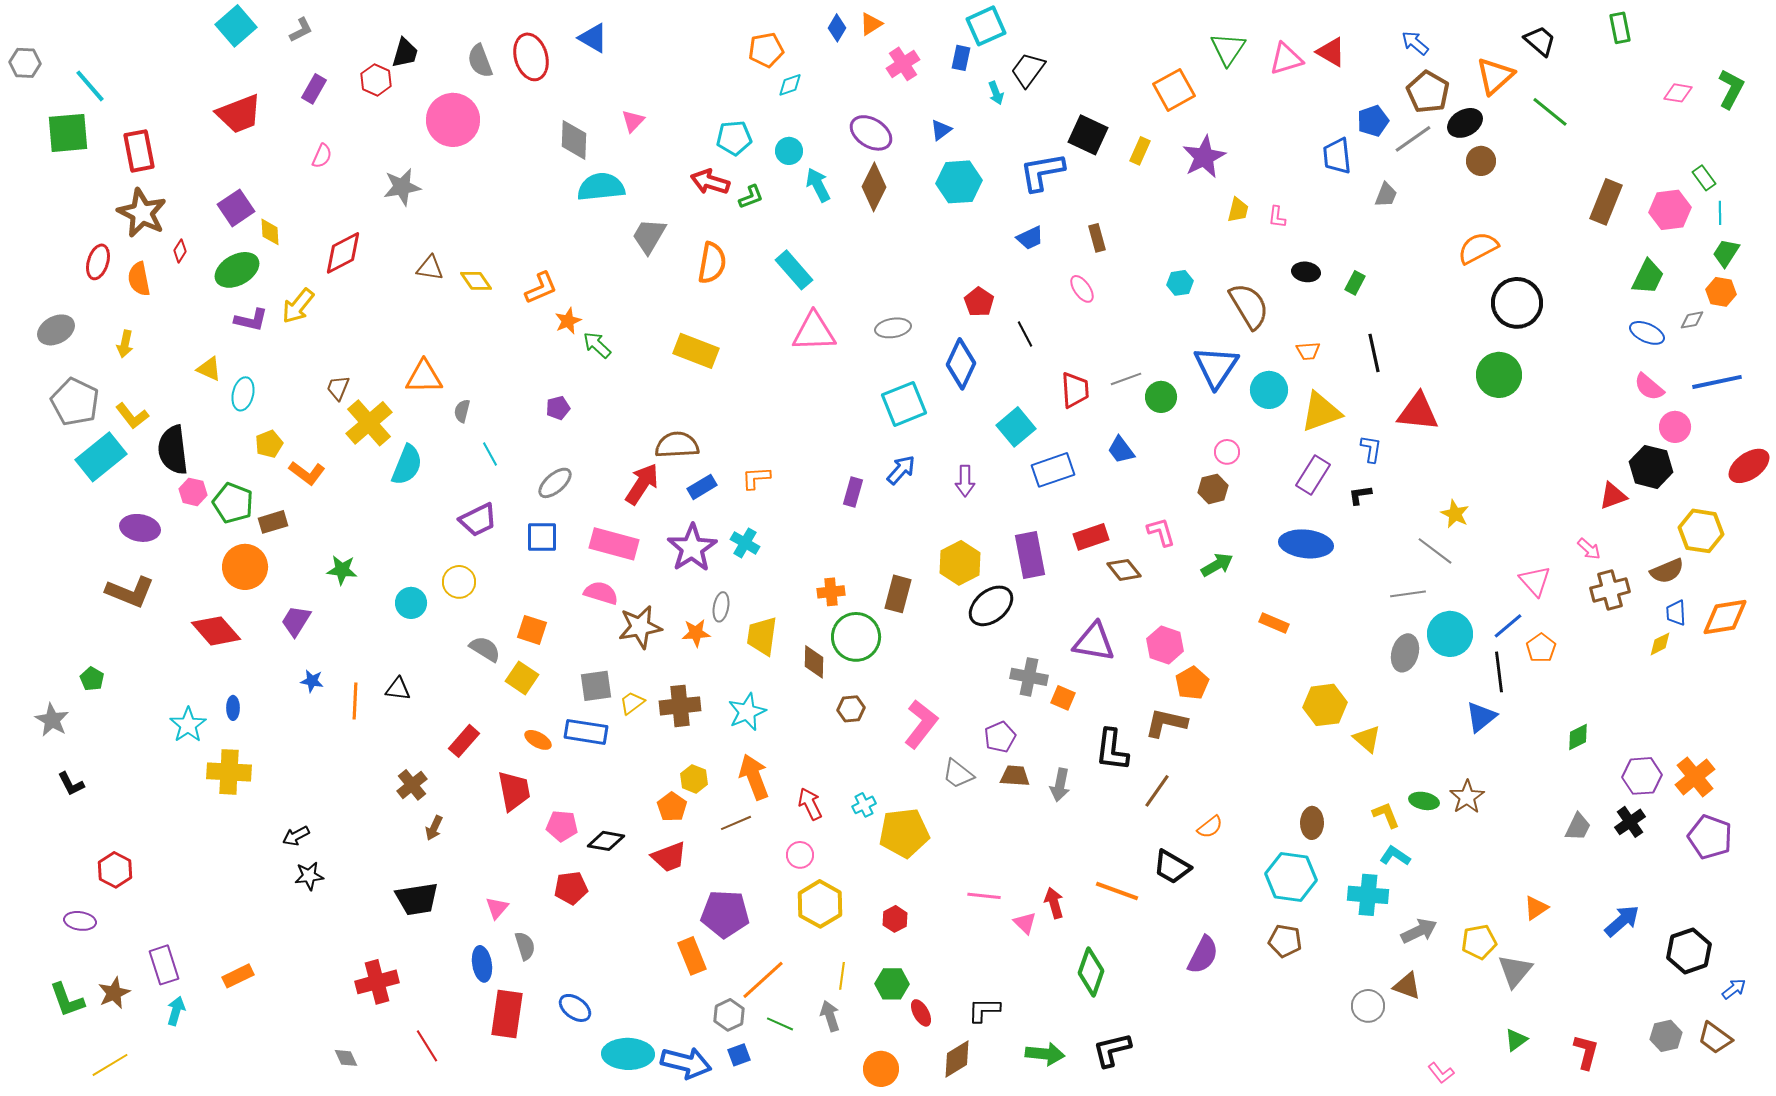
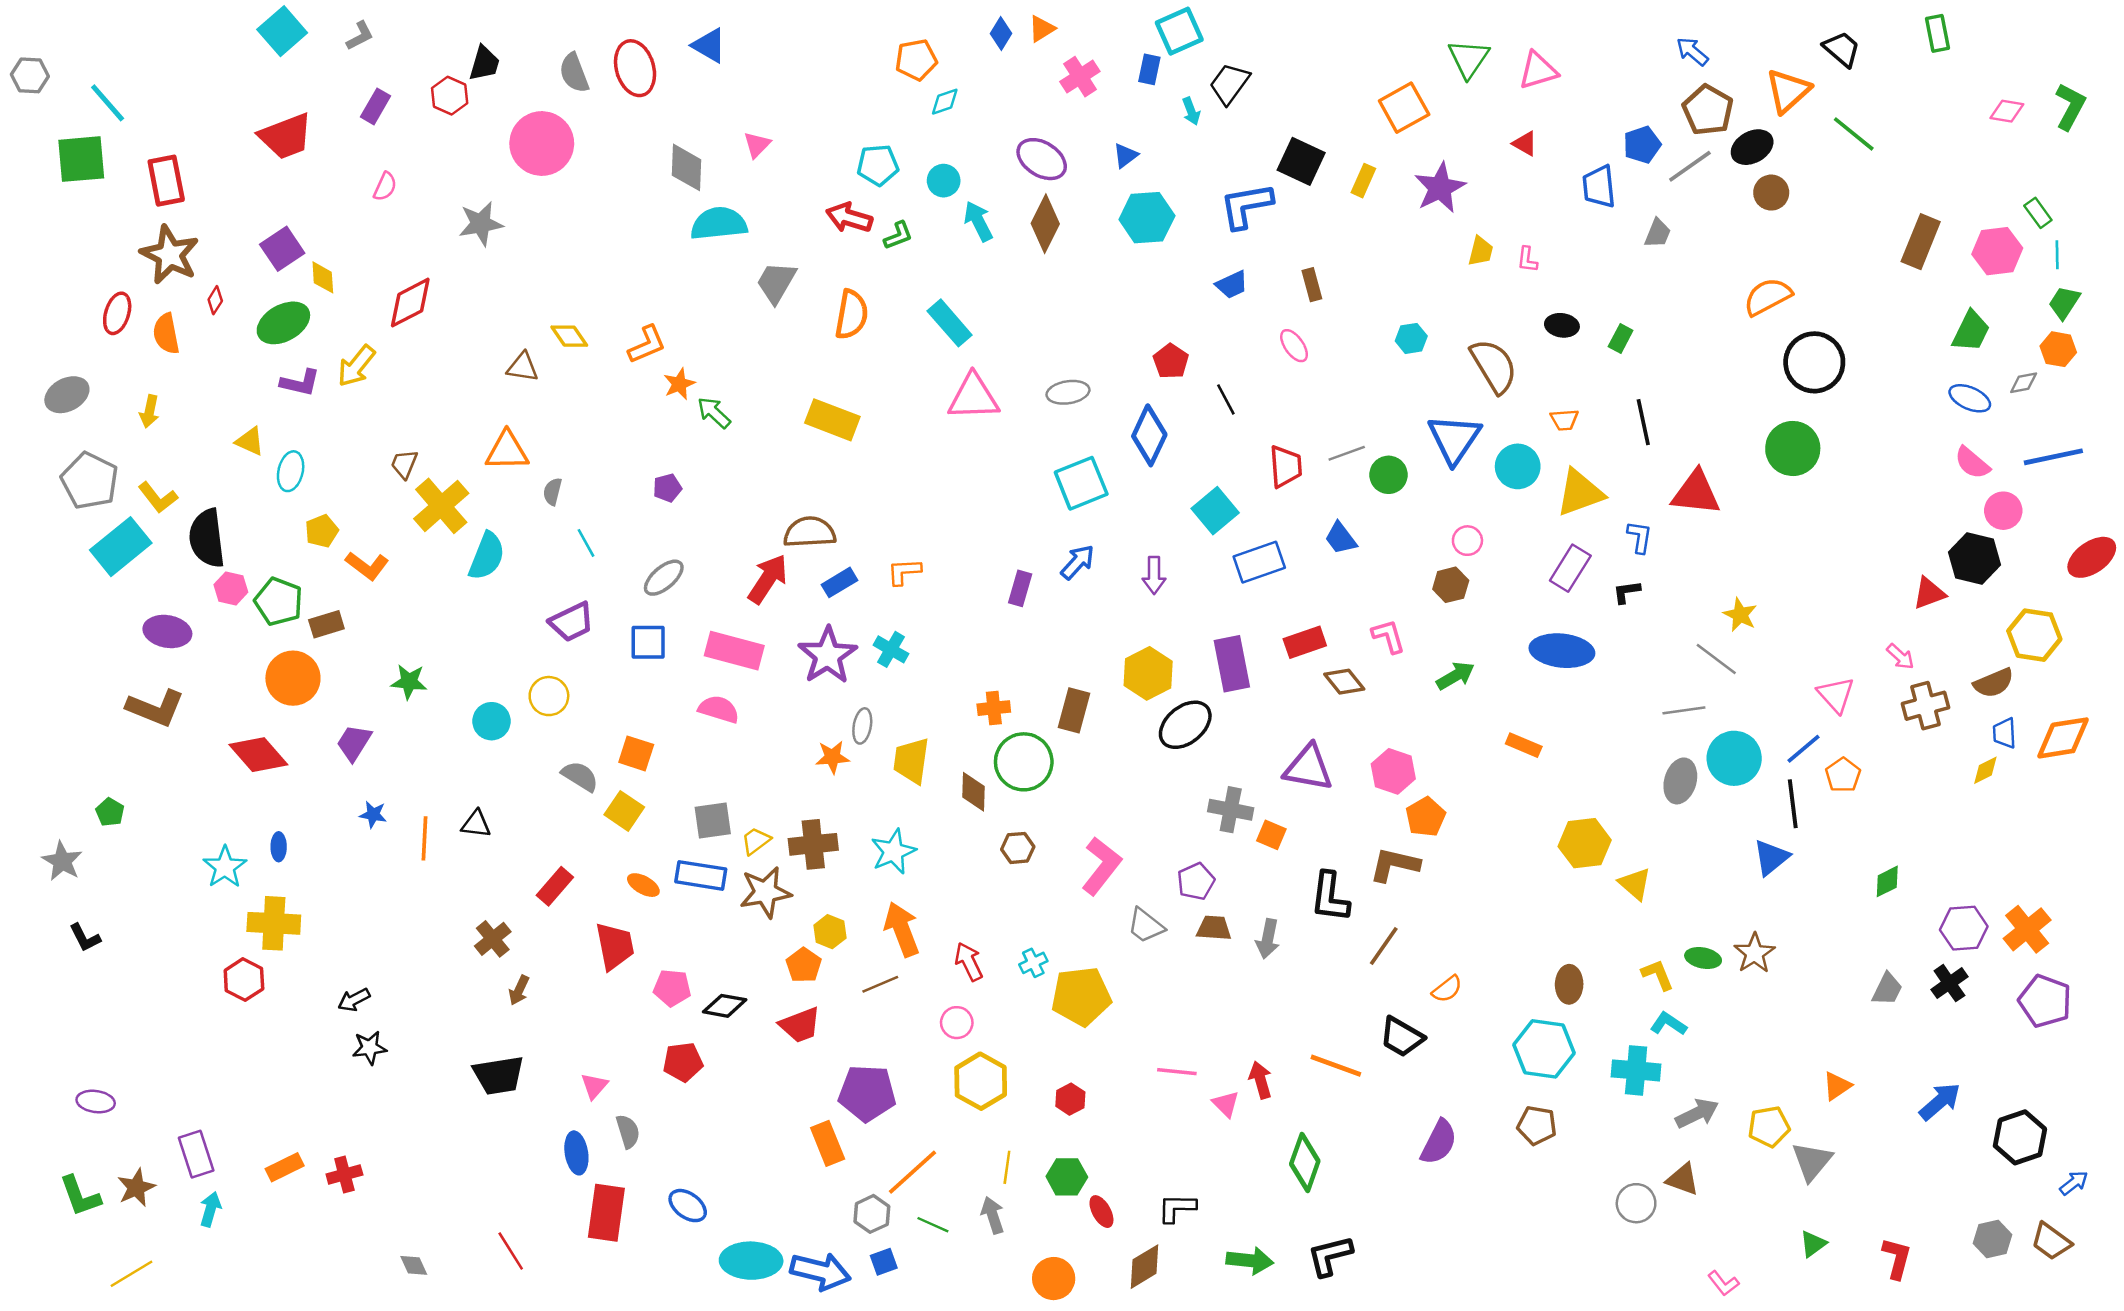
red triangle: (1331, 52) -> (1525, 144), moved, size x0.7
brown triangle: (430, 268) -> (523, 367), moved
brown star: (640, 627) -> (765, 892), moved
red hexagon: (115, 870) -> (244, 980), moved
red cross: (377, 982) -> (344, 1174), moved, size x0.7

